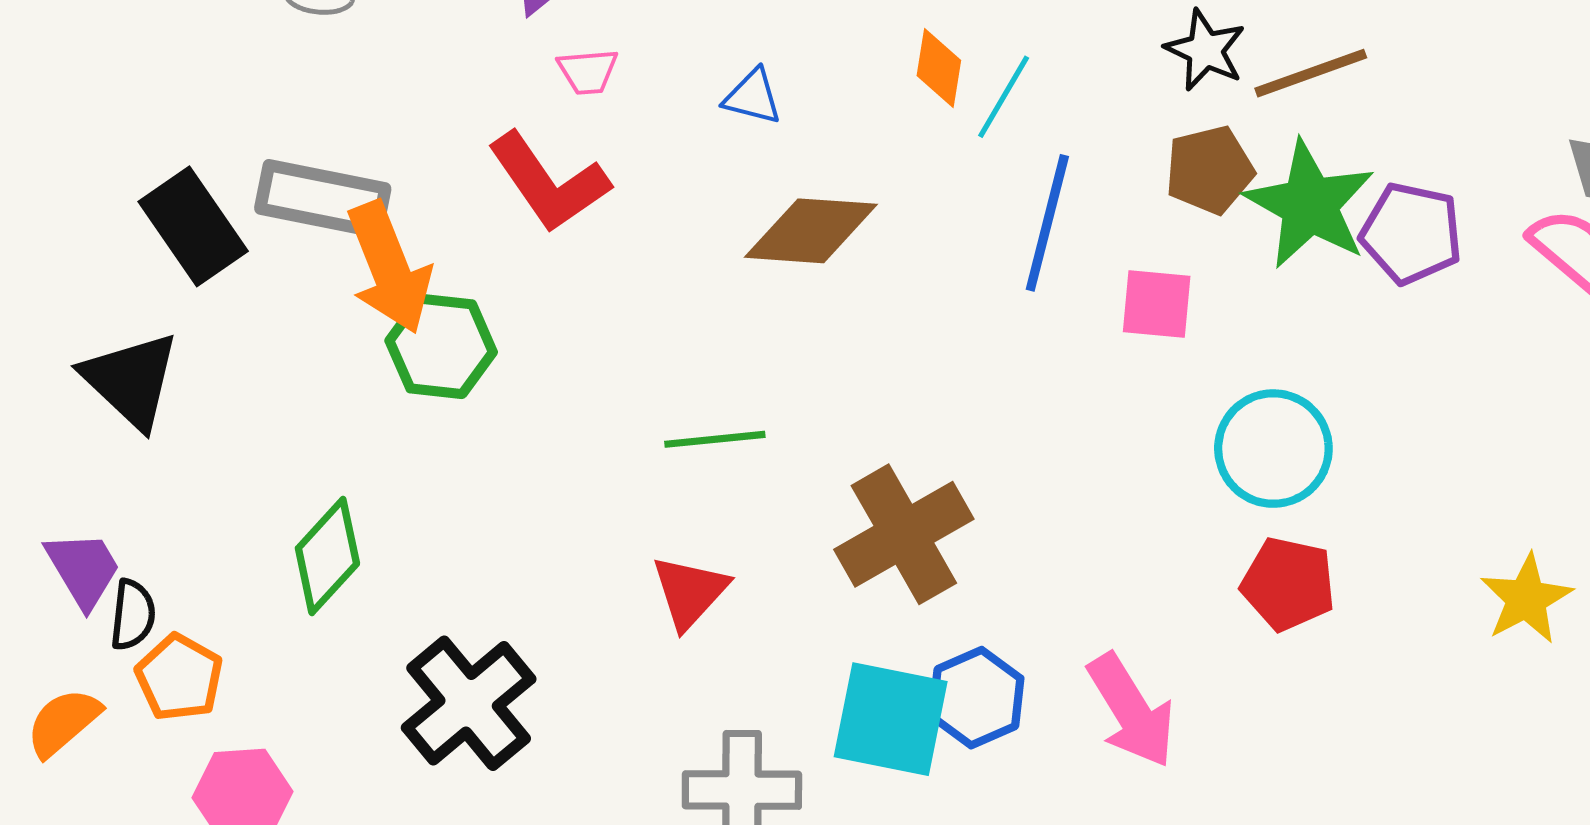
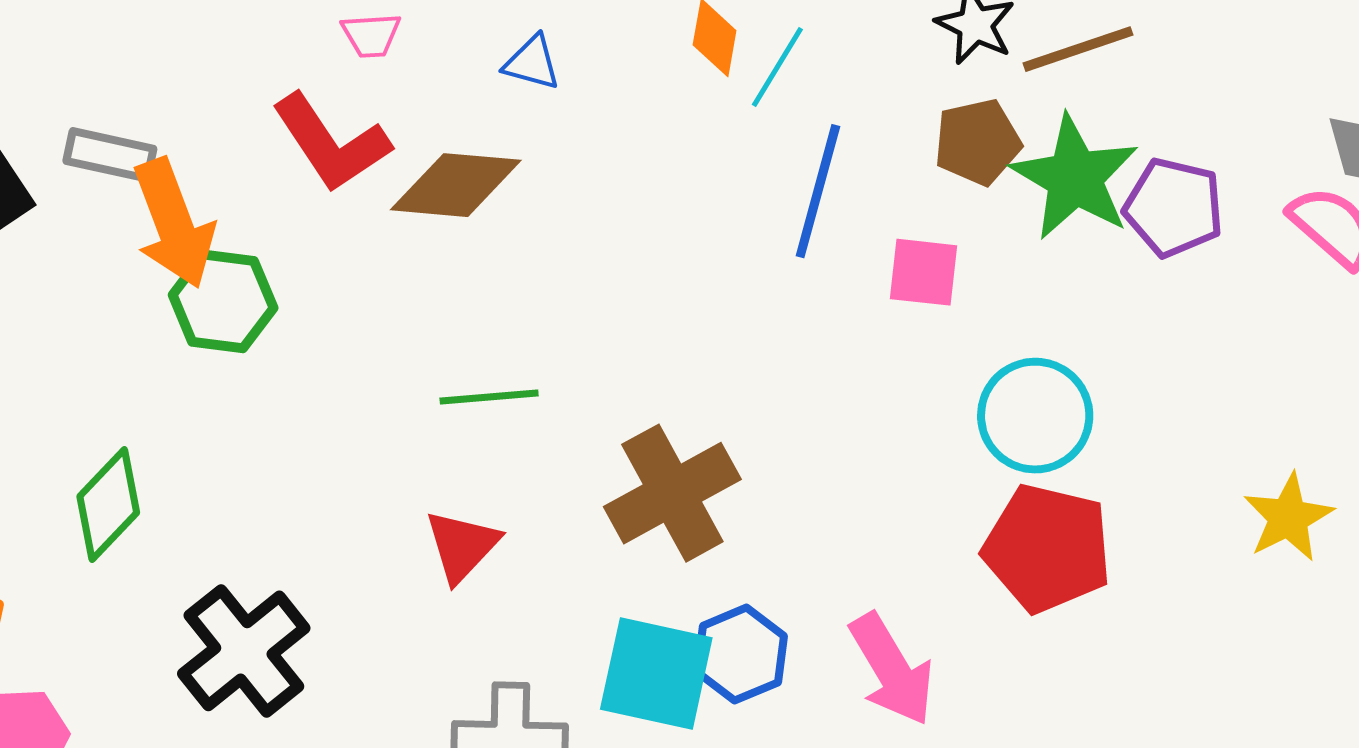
gray rectangle: (323, 199) -> (110, 155), size x0.7
brown diamond: (811, 231) -> (456, 185), moved
red pentagon: (1288, 584) -> (1047, 548), size x1.4
yellow star: (1526, 599) -> (1288, 518), moved

